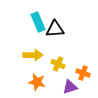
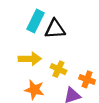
cyan rectangle: (38, 22) -> (36, 21), turned 48

